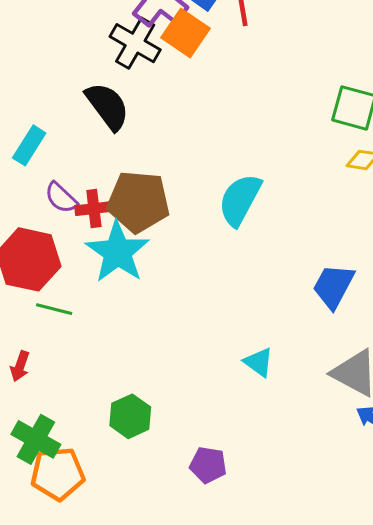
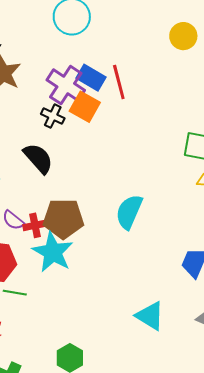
black cross: (135, 43) -> (53, 116), size x0.7
cyan triangle: (259, 362) -> (150, 316), size x1.5

